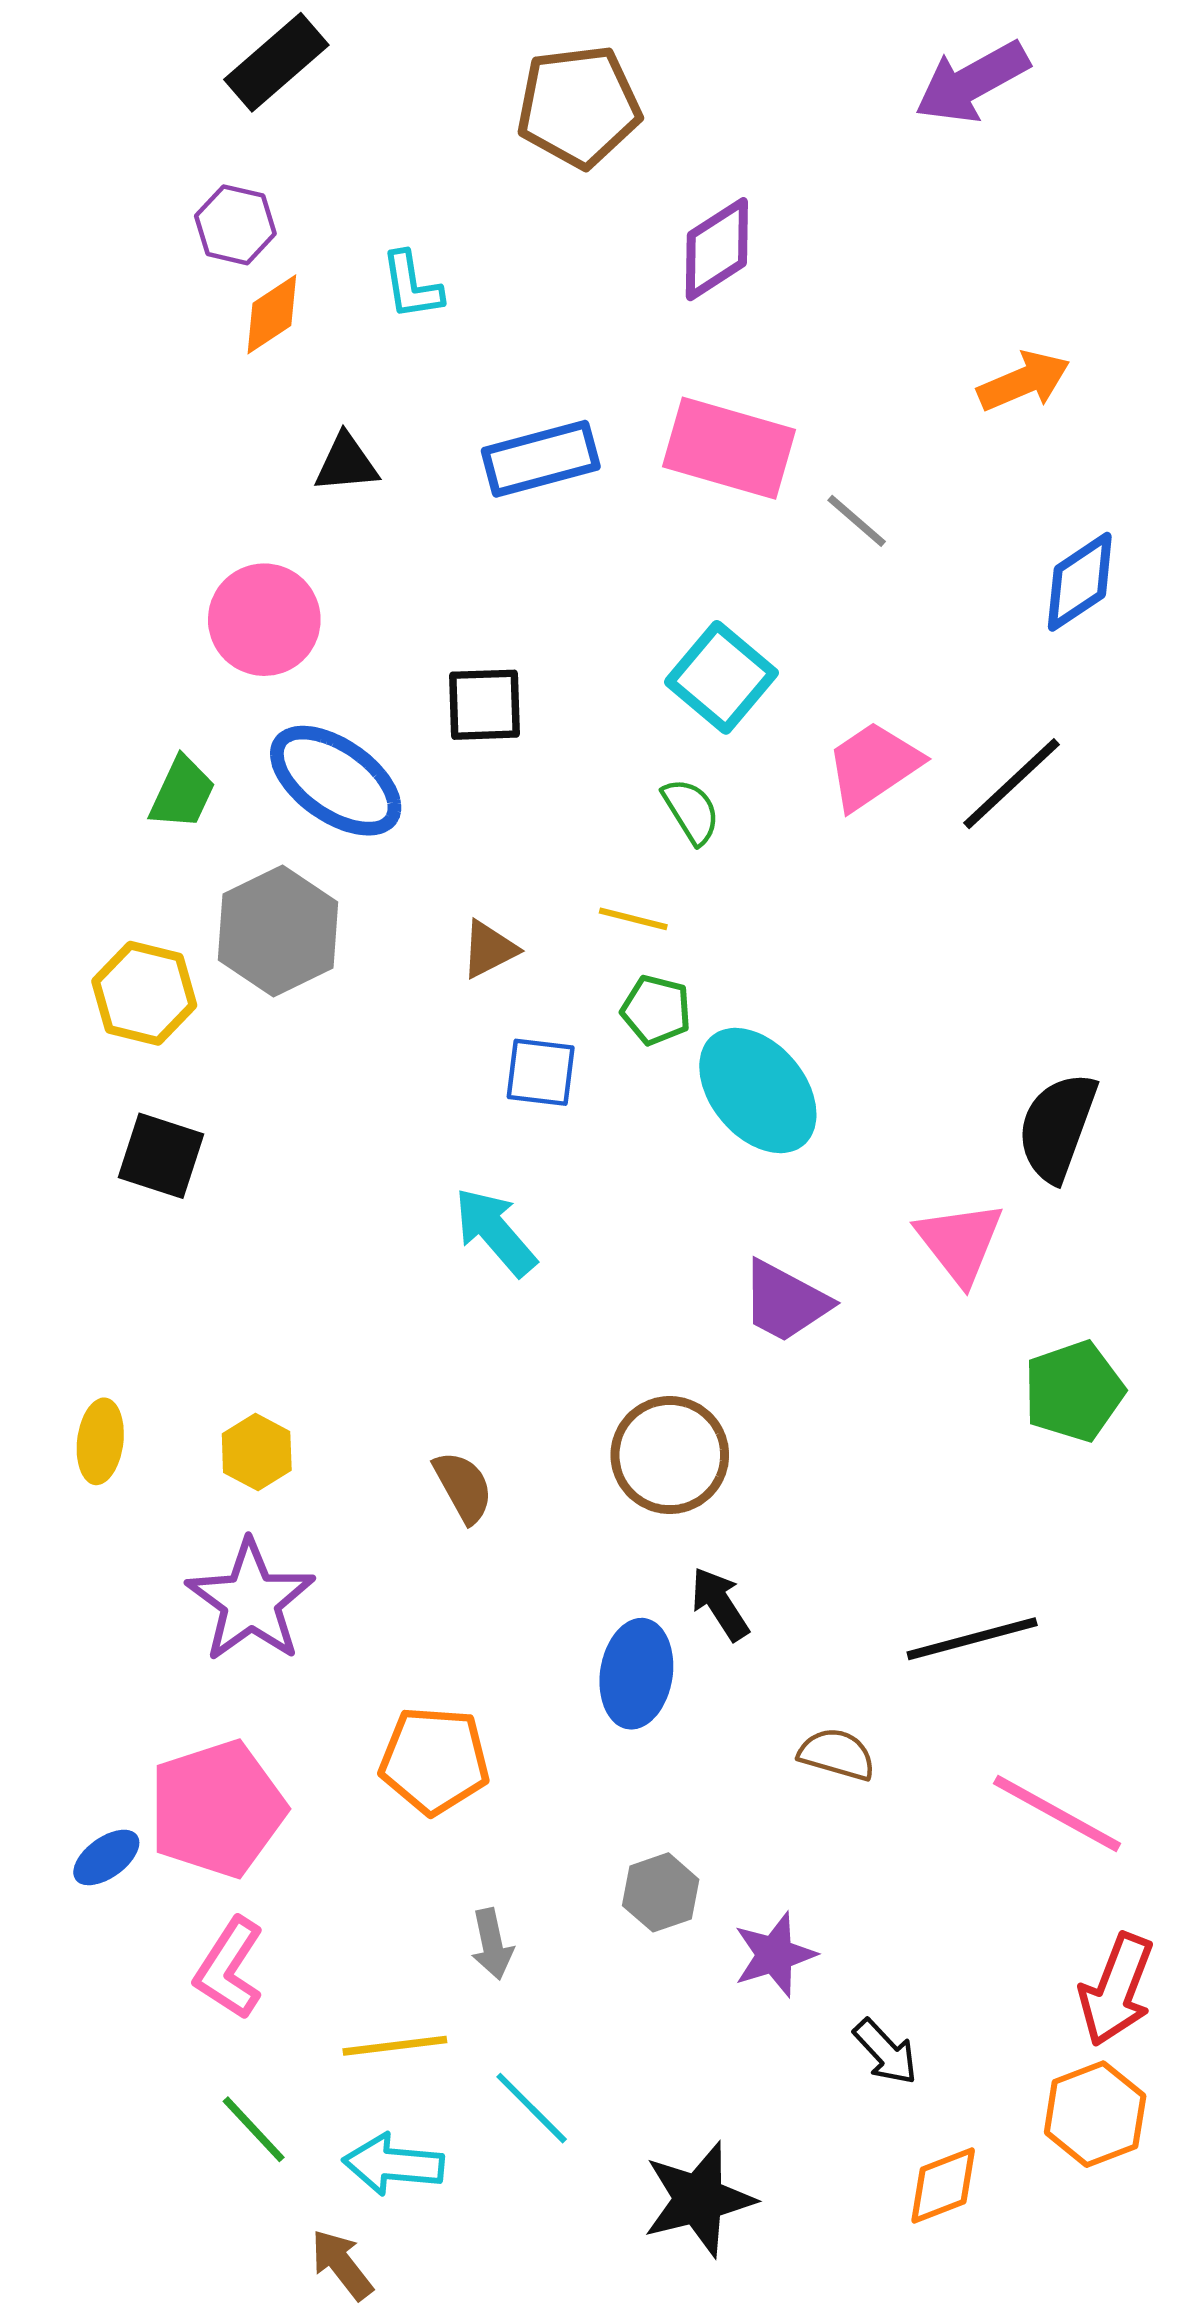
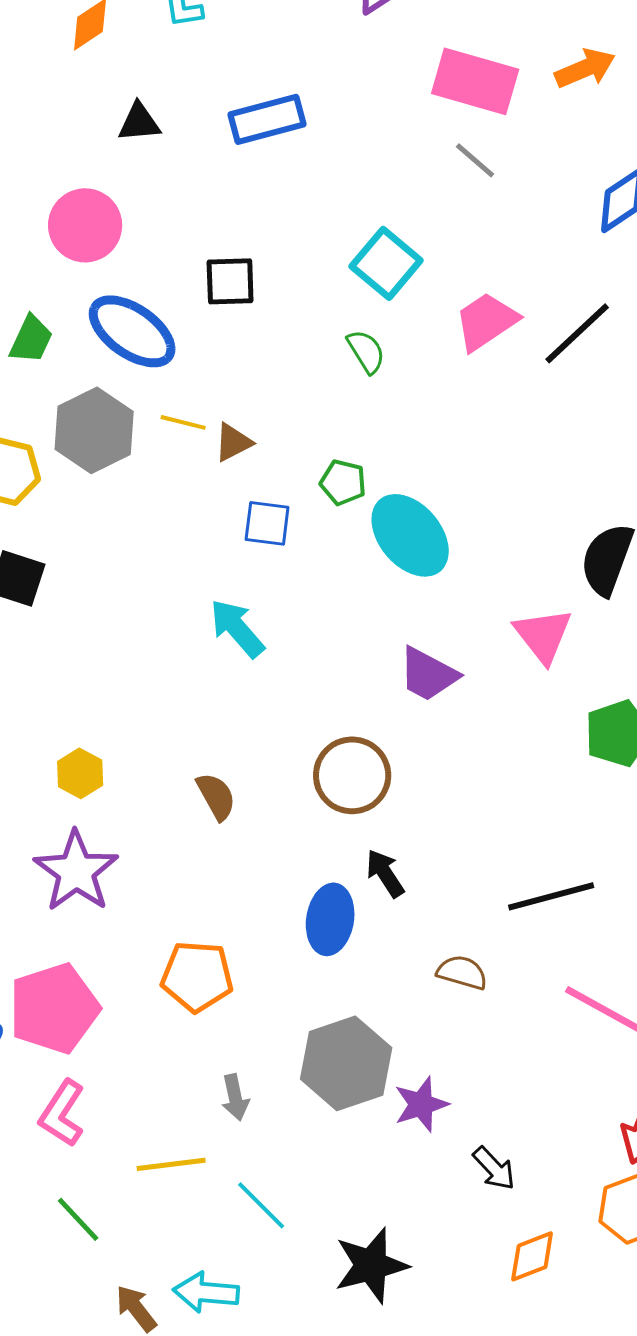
pink rectangle: (729, 448) -> (475, 81), moved
yellow line: (633, 919) -> (183, 422), moved
gray hexagon: (661, 1892) -> (346, 1063), size x1.8
cyan arrow: (393, 2164) -> (206, 1292), moved

